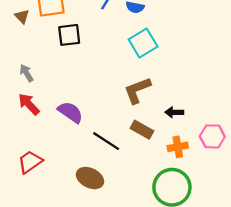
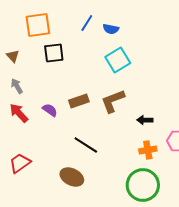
brown triangle: (22, 16) -> (13, 56), moved
purple semicircle: (70, 112) -> (50, 110), moved, size x0.7
brown rectangle: (142, 130) -> (79, 101), moved, turned -48

